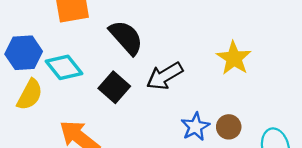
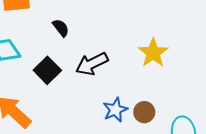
black semicircle: (126, 37) -> (61, 28), size x0.6

